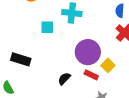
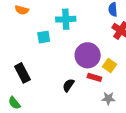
black rectangle: (21, 59) -> (22, 73), turned 54

